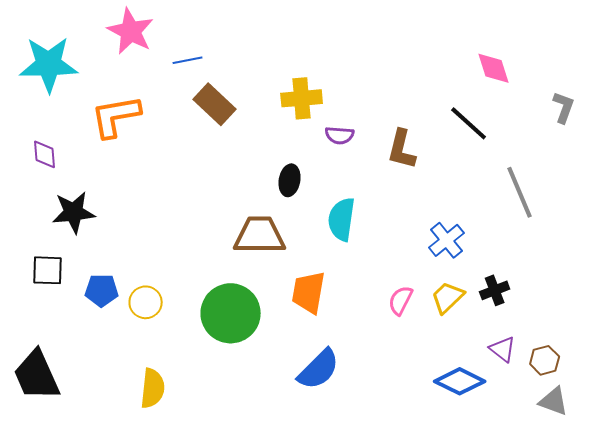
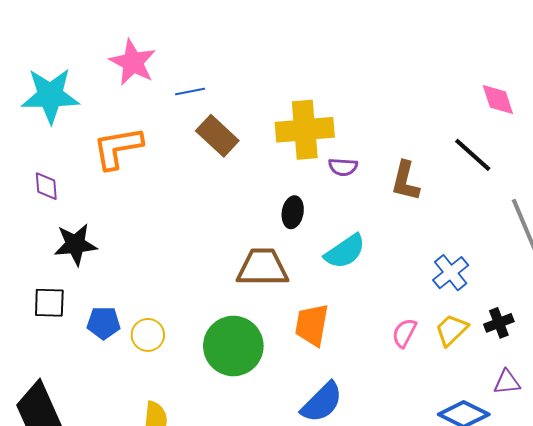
yellow cross: (302, 98) -> (305, 130), size x1.4
cyan semicircle: (342, 219) -> (345, 251), turned -132
purple triangle: (503, 349) -> (507, 382), turned -44

